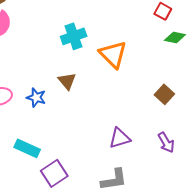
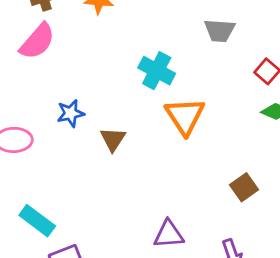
cyan cross: (74, 36) -> (157, 71), moved, turned 35
blue star: (36, 98) -> (71, 113), moved, turned 30

